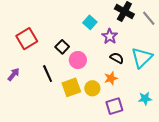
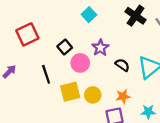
cyan square: (90, 22) -> (89, 15), moved
purple star: (110, 36) -> (100, 48), moved
orange star: (111, 78) -> (123, 96), moved

